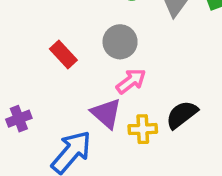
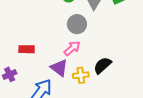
gray circle: (120, 42) -> (77, 24), moved
red rectangle: (63, 55) -> (27, 49), moved, turned -42

